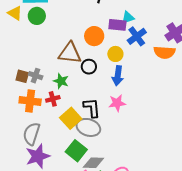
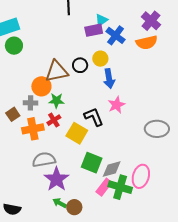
orange circle: (94, 36) -> (41, 86), moved
black circle: (89, 67) -> (80, 65), moved
brown square: (22, 76) -> (13, 114), moved, turned -32
gray ellipse: (88, 127) -> (157, 129), moved
gray semicircle: (31, 134) -> (44, 160), turned 80

